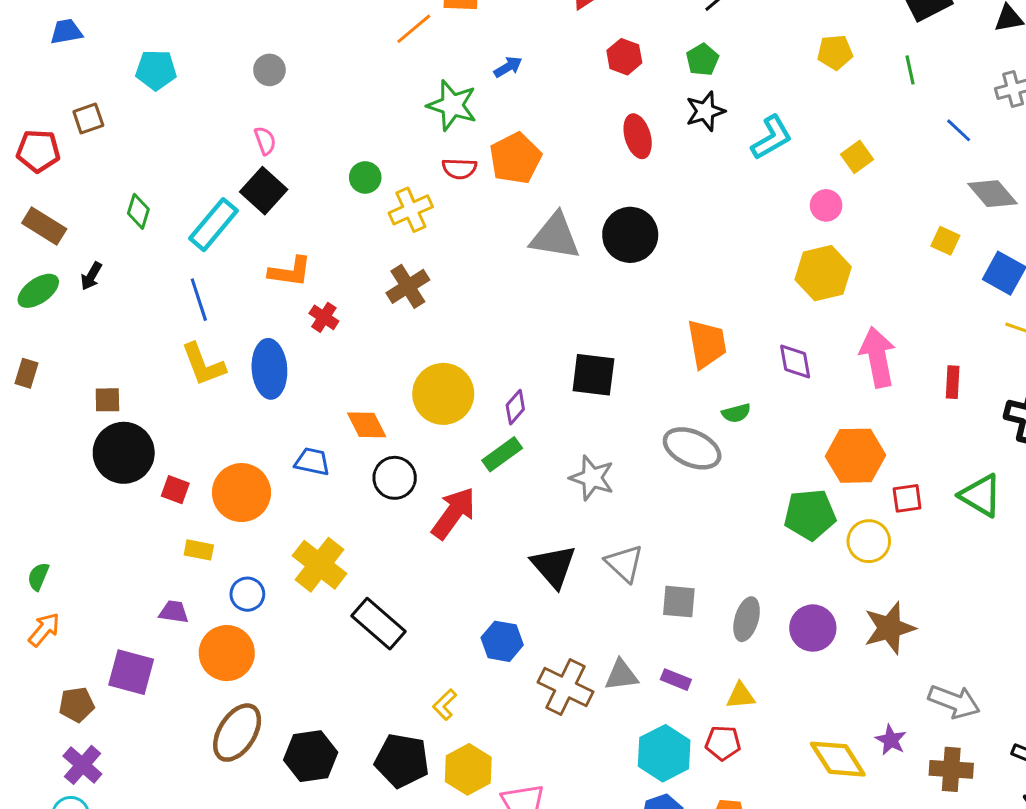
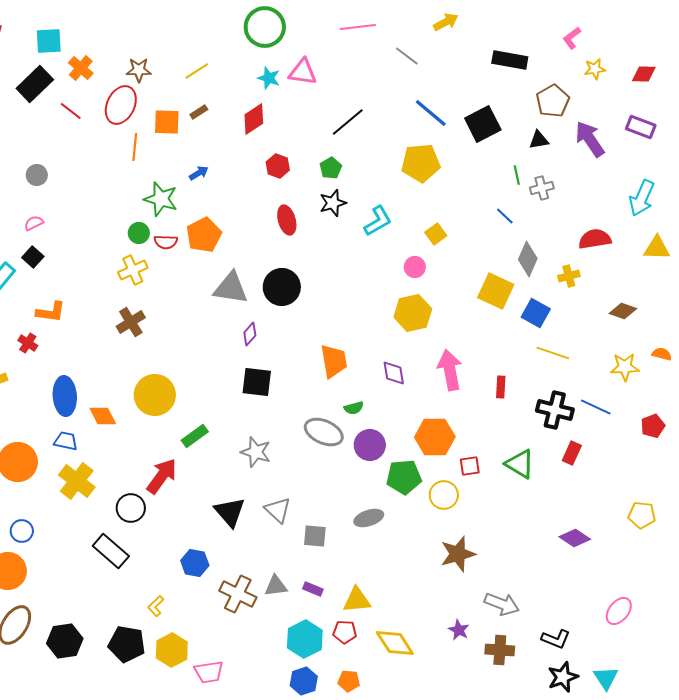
orange line: (414, 29) -> (135, 147), turned -44
yellow pentagon: (835, 52) -> (421, 163), size x1.6
green line: (910, 70) -> (517, 175), moved
pink semicircle: (265, 141) -> (34, 223), turned -96
green circle: (365, 177) -> (139, 233), moved
black square: (264, 191) -> (33, 257), size x0.7
gray diamond: (992, 194) -> (528, 259), turned 64
yellow square: (945, 241) -> (496, 291), size x1.8
red cross: (324, 317) -> (28, 343), moved
blue ellipse: (269, 369) -> (65, 396), moved
purple diamond: (515, 407) -> (250, 334), moved
black circle: (395, 478) -> (131, 508), moved
yellow cross: (320, 565) -> (77, 481), moved
gray ellipse: (747, 619) -> (369, 518), moved, turned 56
purple circle: (813, 628) -> (370, 445), moved
yellow triangle: (741, 696) -> (357, 600), size x1.4
yellow diamond: (838, 759) -> (395, 643), moved

